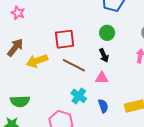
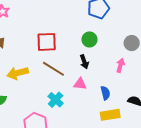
yellow arrow: (37, 61) -> (18, 73), moved
blue semicircle: (103, 106) -> (105, 93), moved

